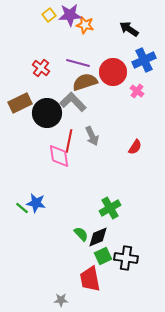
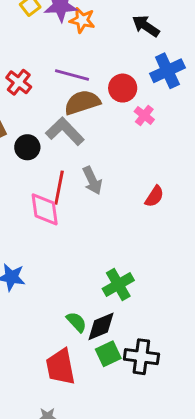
red circle: (113, 72) -> (123, 88), size x0.7
pink cross: (137, 91) -> (144, 115), moved
black circle: (47, 113) -> (27, 147), size x0.6
red trapezoid: (90, 279) -> (61, 367), moved

